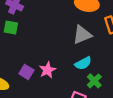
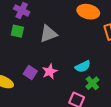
gray triangle: (82, 35) -> (48, 34), moved

